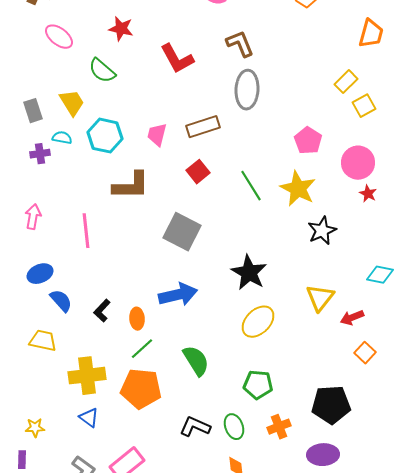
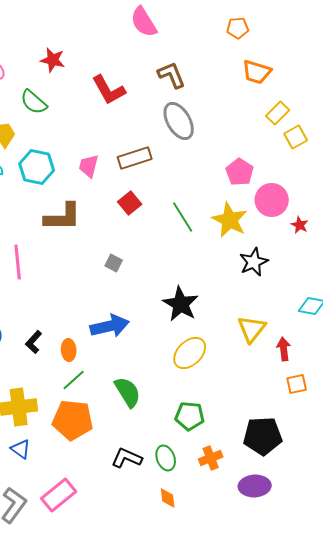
orange trapezoid: (371, 34) -> (257, 72), moved, turned 92
gray ellipse: (247, 90) -> (179, 121), turned -33
pink circle: (358, 163) -> (272, 200), moved
gray square: (182, 232) -> (114, 263), size x0.5
red arrow: (352, 318) -> (284, 349), turned 105
orange square: (365, 353) -> (297, 384), turned 35

